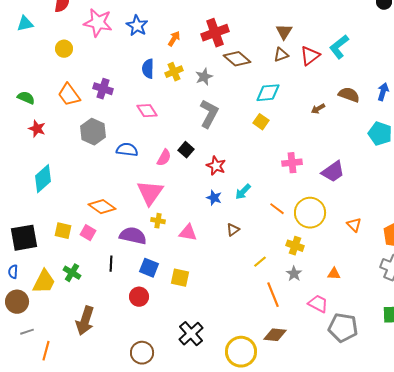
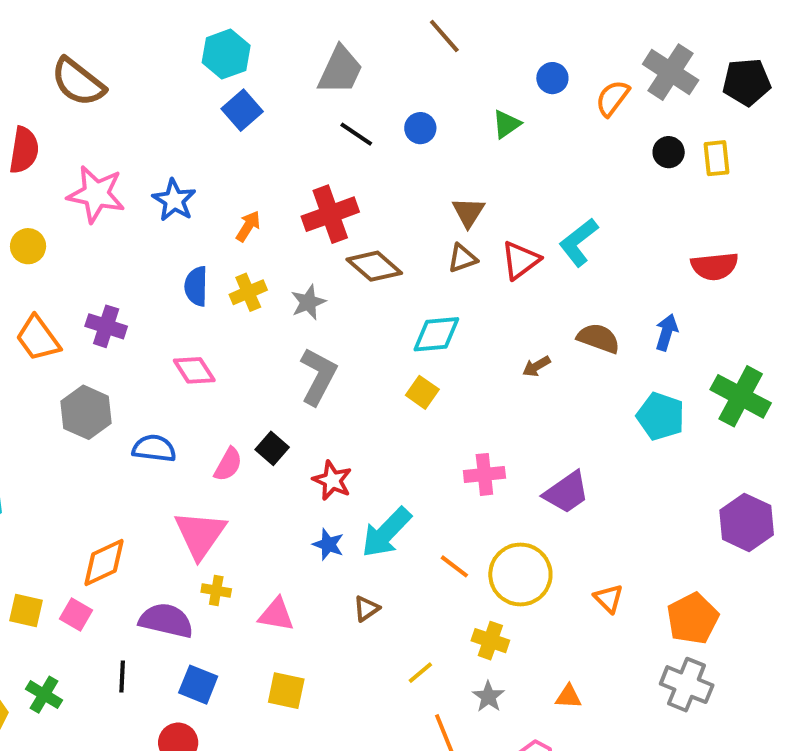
cyan arrow: (243, 192) -> (386, 532), size x1.6
orange diamond: (102, 207) -> (104, 562), turned -60
yellow square: (180, 278) -> (286, 691), moved

